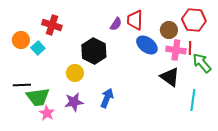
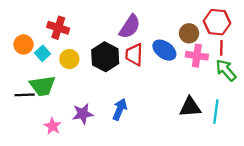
red trapezoid: (135, 20) -> (134, 55), moved
purple semicircle: (116, 24) -> (130, 27), size x1.6
red line: (190, 48) -> (221, 48), moved
yellow circle: (75, 73) -> (69, 59), moved
black triangle: (170, 77) -> (190, 107), moved, turned -40
green trapezoid: (38, 97) -> (43, 86), moved

